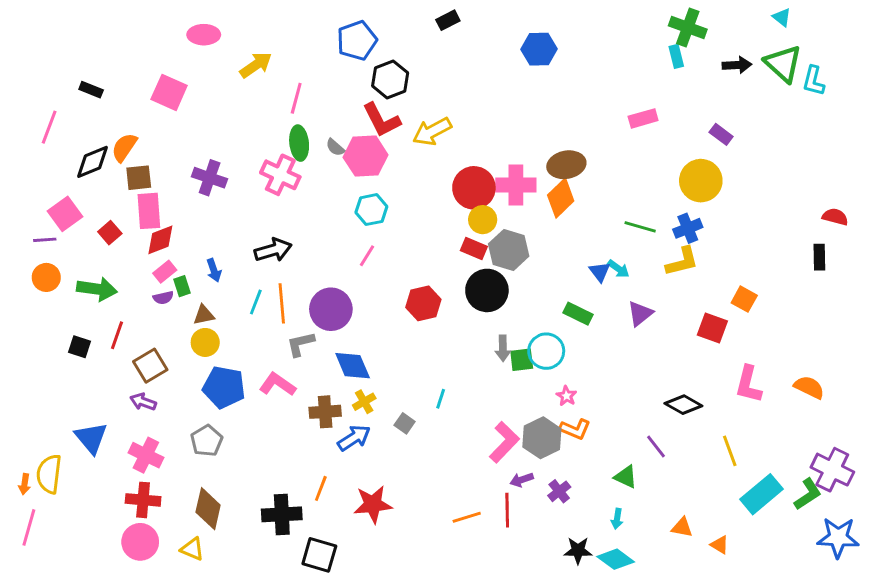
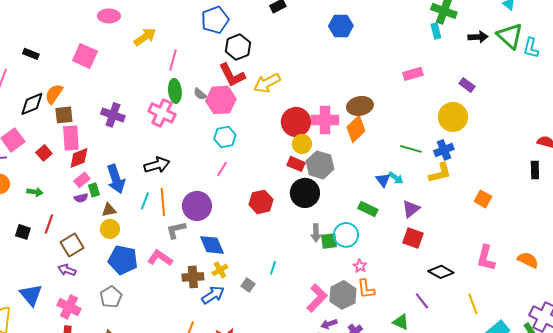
blue arrow: (214, 270) -> (116, 179), size x1.8
green arrow: (97, 289) -> (35, 192), size x0.6
red square: (712, 328) -> (413, 238), moved
orange L-shape: (575, 429) -> (366, 289), turned 60

